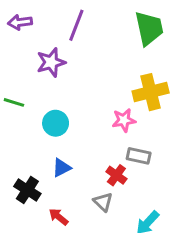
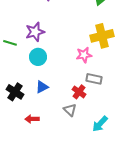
purple star: (51, 62) -> (35, 32), moved
black cross: (27, 190) -> (15, 92), moved
red arrow: (59, 217) -> (32, 119), moved, turned -40

